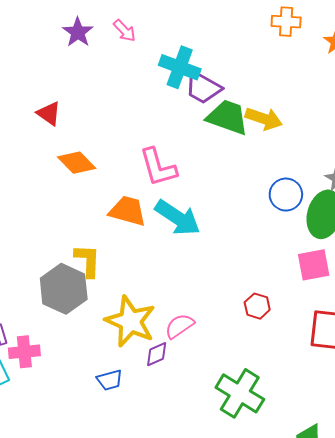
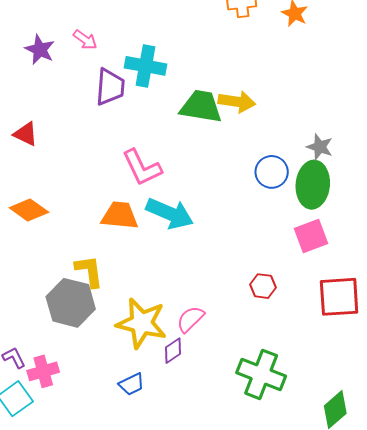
purple trapezoid: (203, 88) -> (110, 87), moved, turned -105
orange diamond: (77, 163) -> (29, 210), moved

